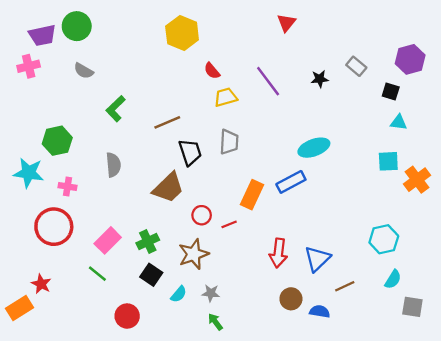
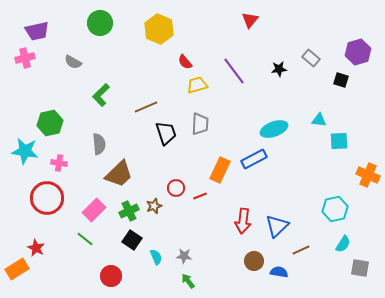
green circle: (77, 26) -> (100, 23), moved
cyan triangle: (399, 122) -> (319, 120), moved
orange cross: (417, 180) -> (368, 175), moved, turned -30
brown trapezoid: (168, 188) -> (119, 174), moved
brown star: (194, 254) -> (154, 206), moved, size x0.6
cyan semicircle: (179, 294) -> (156, 257), turned -63

